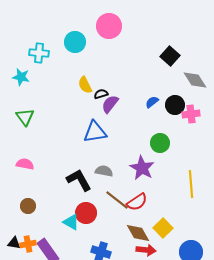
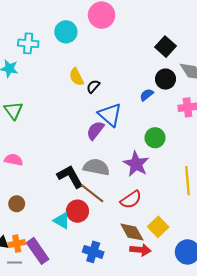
black semicircle: (101, 94) -> (93, 86), turned -32
purple semicircle: (110, 104) -> (95, 130), moved
black circle: (175, 105) -> (165, 79), moved
blue triangle: (95, 132) -> (110, 115), moved, turned 50
gray semicircle: (104, 171) -> (96, 167), size x1.4
brown line: (117, 200) -> (92, 193), moved

